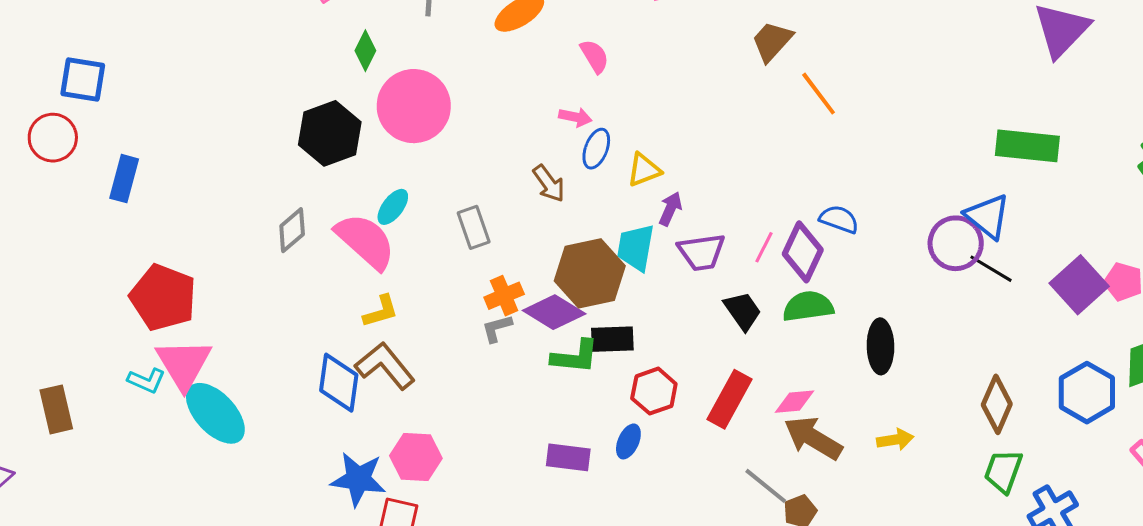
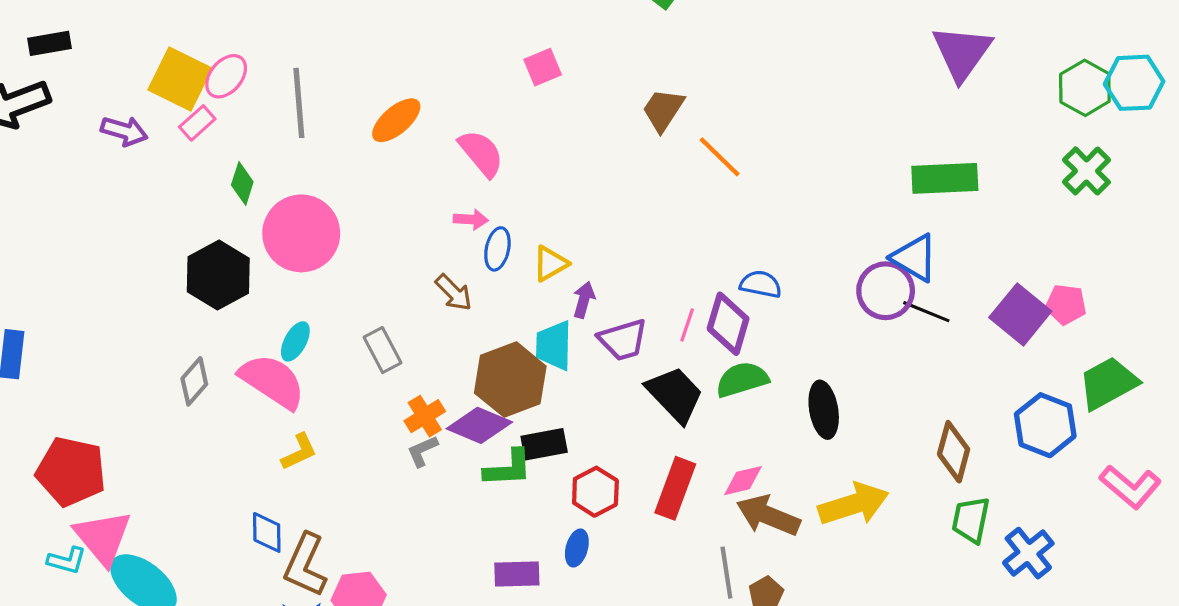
pink semicircle: (595, 56) -> (481, 153), size x1.4
black trapezoid: (743, 311) -> (675, 395), size x1.4
brown L-shape: (385, 366) -> (305, 565), moved, turned -108
blue diamond: (339, 383) -> (267, 532), size x0.7
yellow arrow: (895, 440) -> (854, 504), size x1.8
gray line: (766, 486) -> (726, 573), turned 51

